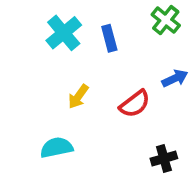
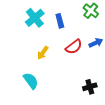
red semicircle: (135, 104) -> (74, 47), moved
cyan semicircle: (56, 148) -> (31, 81), turned 66

